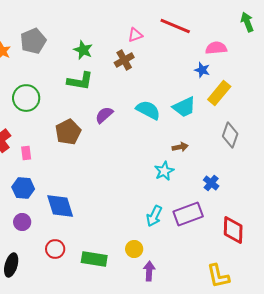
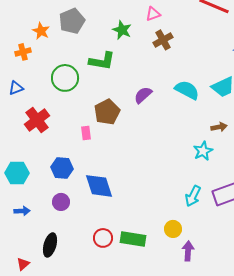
pink triangle: (135, 35) -> (153, 14), moved
green L-shape: (80, 81) -> (102, 61), moved
pink rectangle: (26, 153) -> (86, 133), moved
red circle: (55, 249) -> (103, 238), moved

